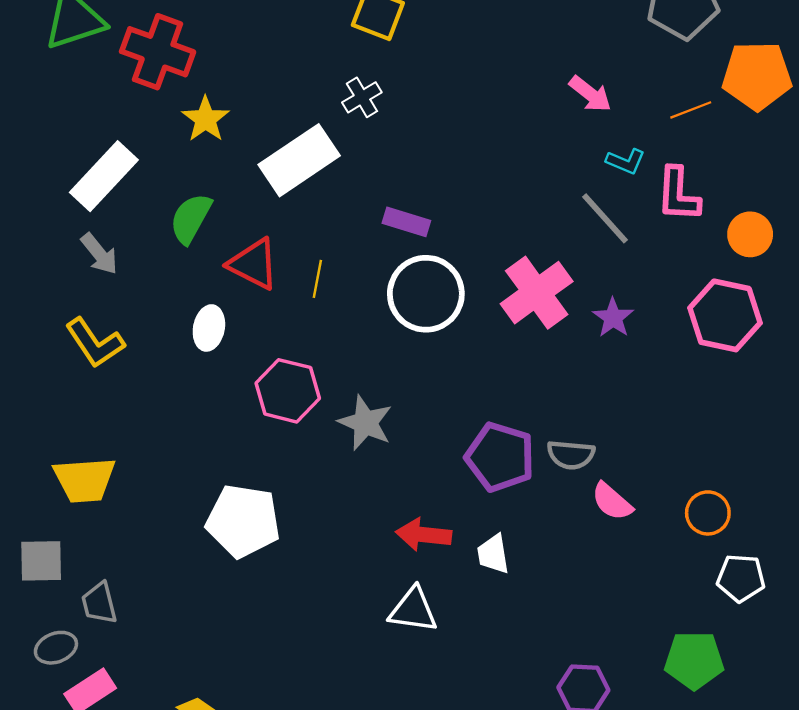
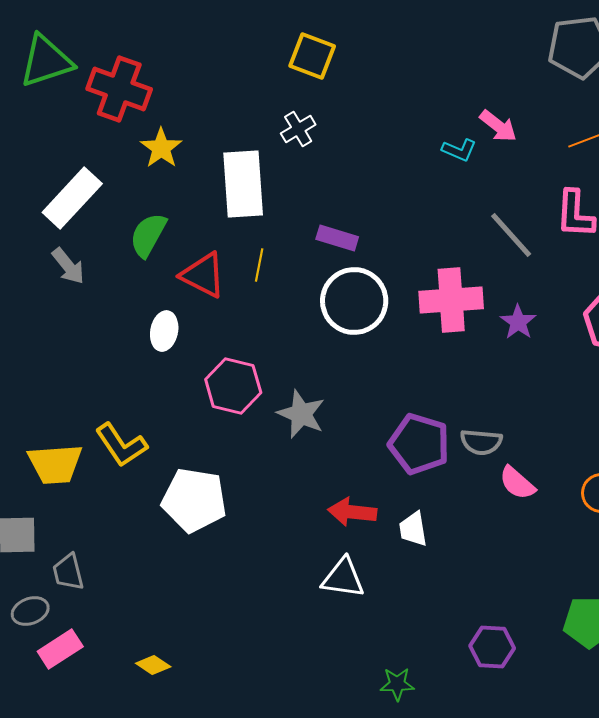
white rectangle: (299, 160) -> (243, 184), turned -60
cyan L-shape: (626, 161) -> (459, 150), moved
yellow line: (317, 279) -> (259, 265), moved
pink cross: (537, 293) -> (451, 300), turned 32
yellow L-shape: (95, 343) -> (121, 445), moved

